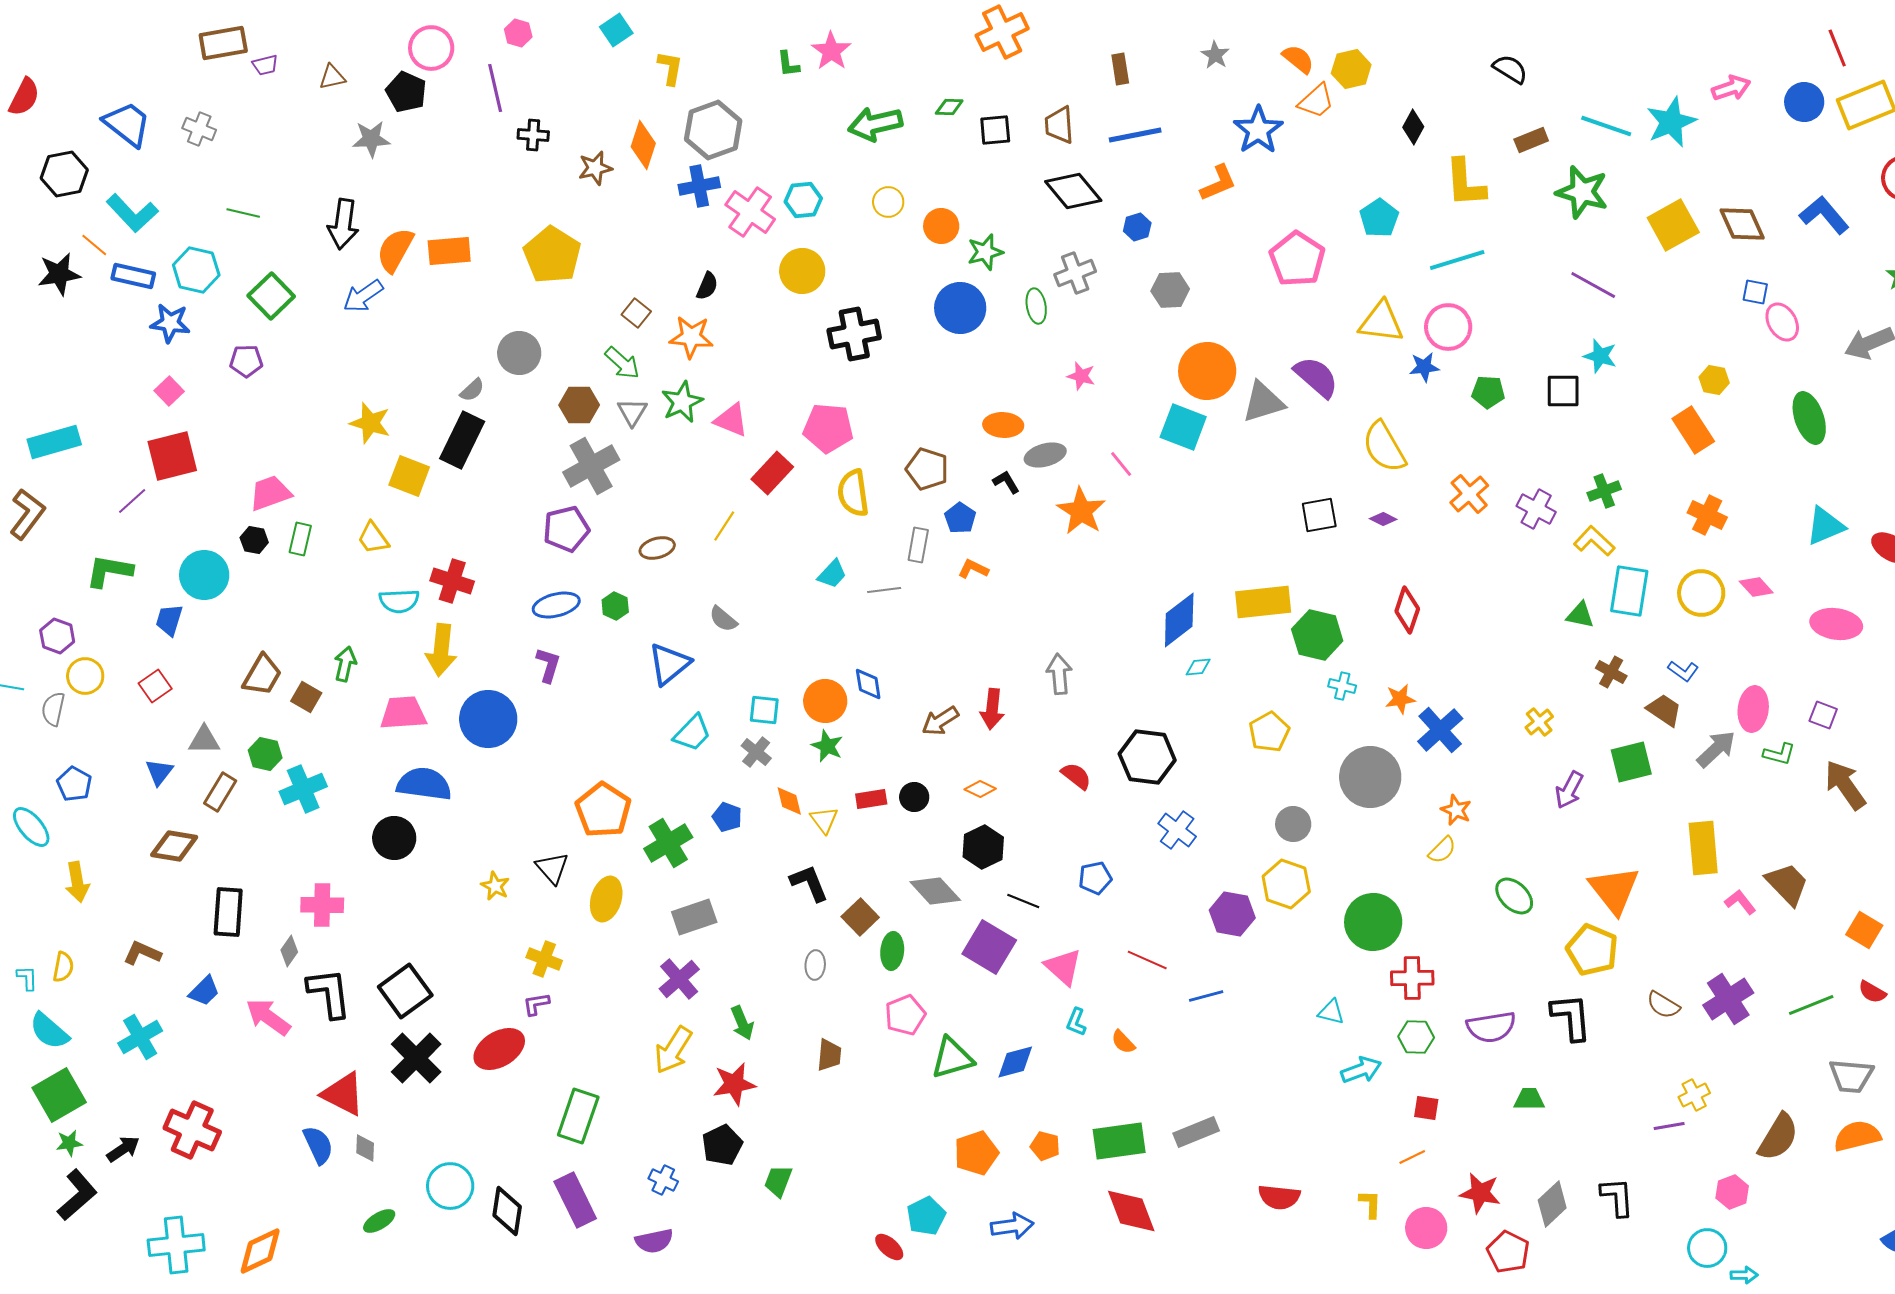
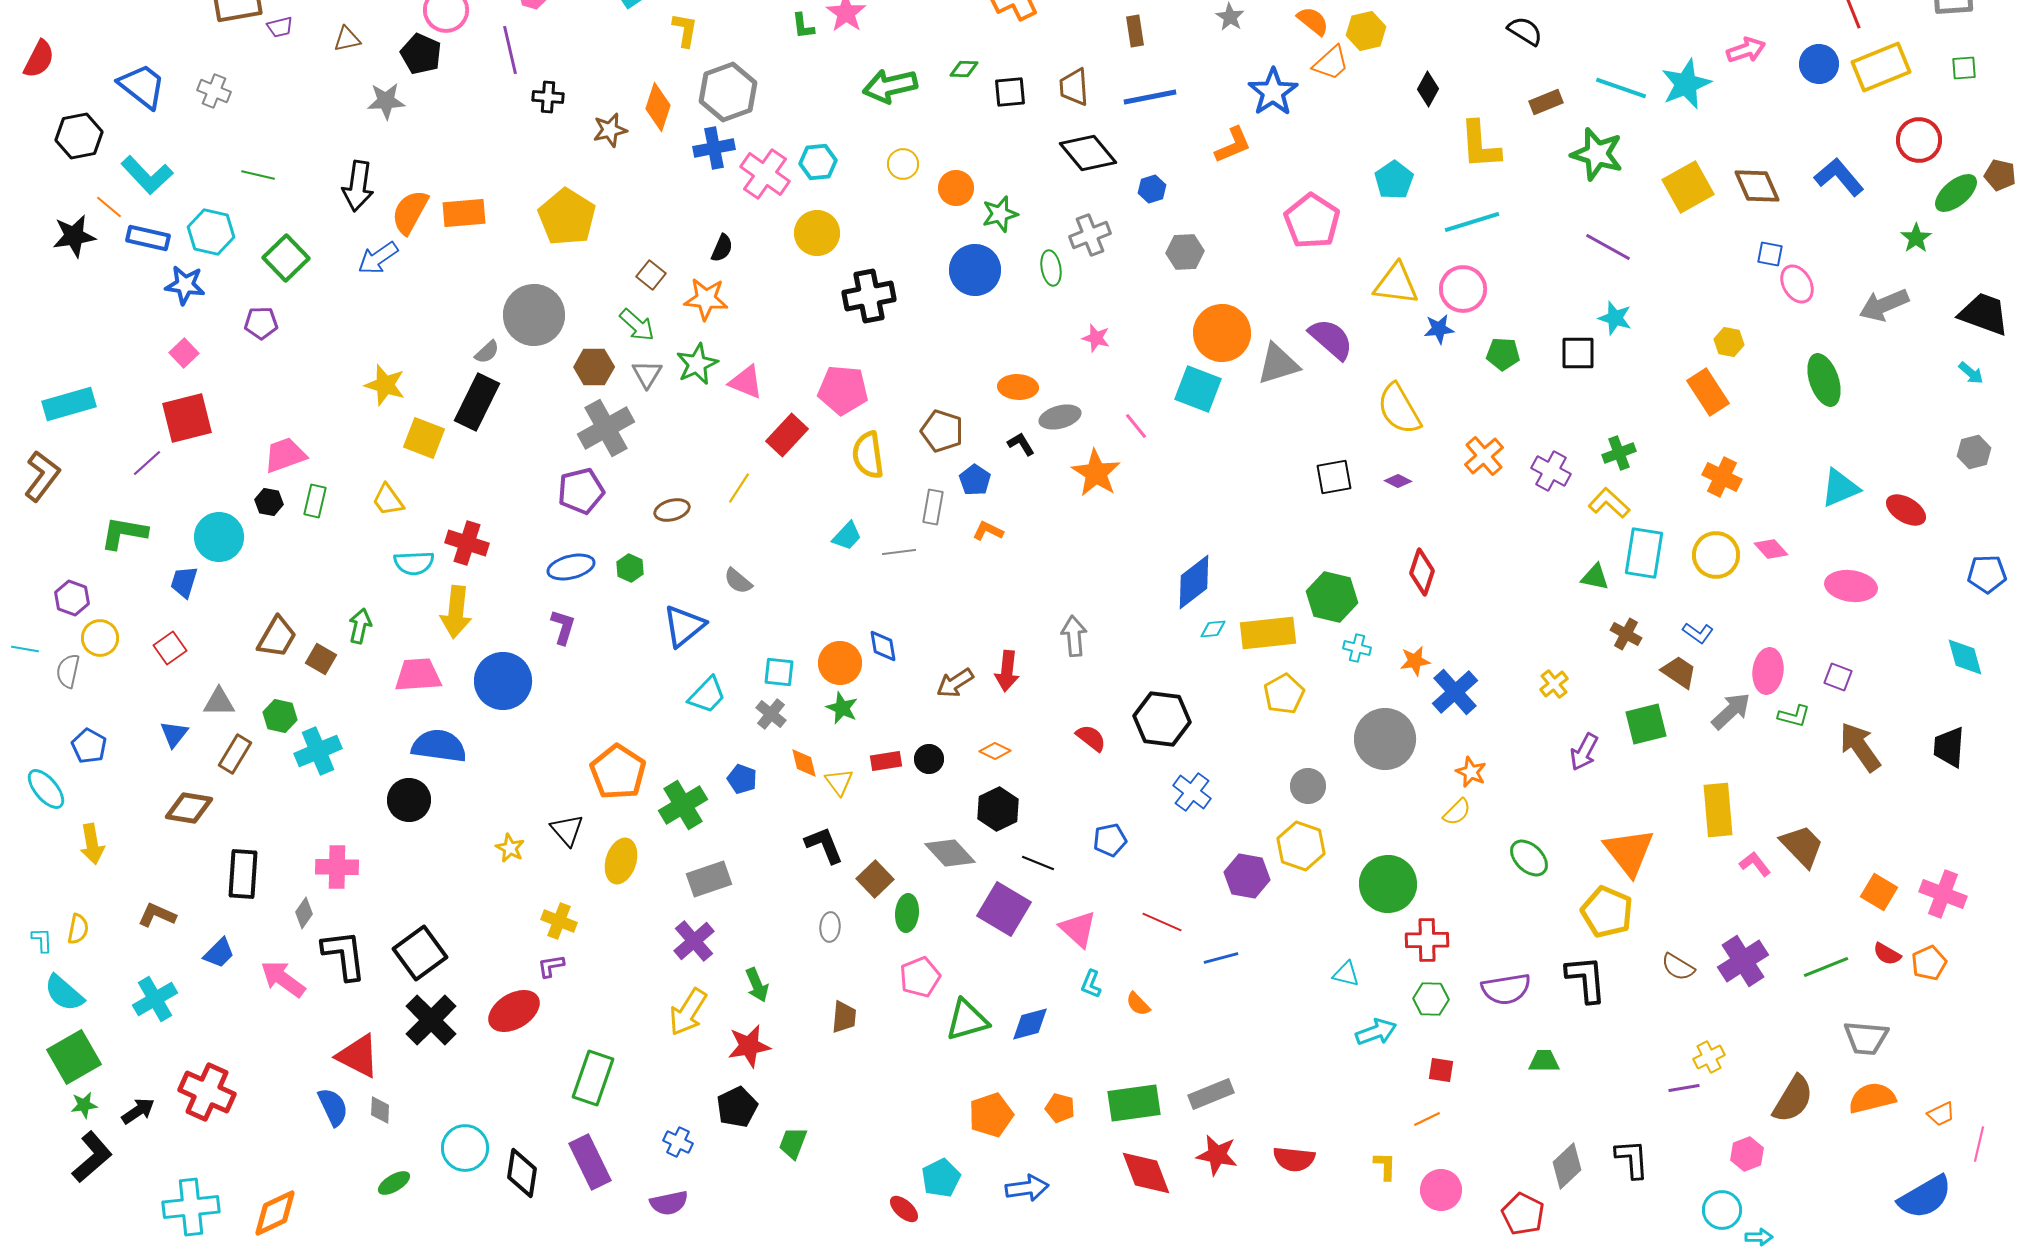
gray circle: (519, 353) -> (534, 315), size x1.4
yellow rectangle: (1263, 602) -> (1268, 633), moved
red star: (1480, 1193) -> (1217, 1155), moved

